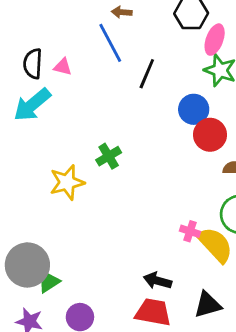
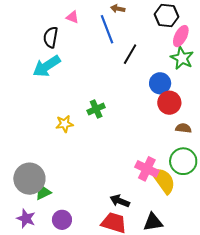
pink triangle: (63, 67) -> (72, 17), moved
yellow star: (67, 182) -> (65, 124), size x0.7
pink cross: (190, 231) -> (147, 169), size x1.6

